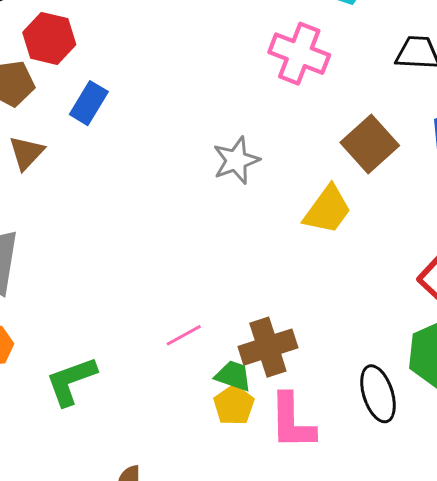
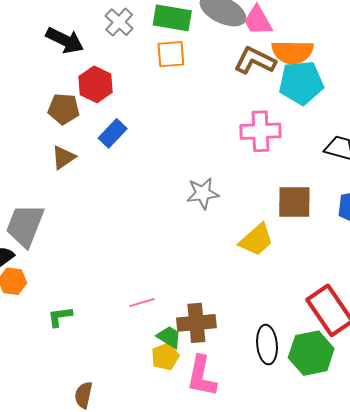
pink cross: (299, 54) -> (260, 131), turned -36
brown square: (370, 144) -> (294, 202), turned 30
green L-shape: (71, 381) -> (60, 317), size x0.7
black ellipse: (378, 394) -> (267, 345), moved

